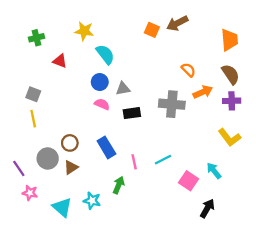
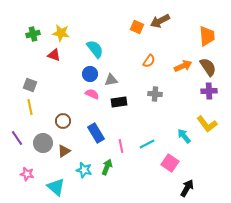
yellow star: (84, 31) -> (61, 33), moved
orange semicircle: (188, 70) -> (149, 61), moved, turned 80
orange arrow: (203, 92) -> (183, 66), moved
gray cross: (172, 104) -> (155, 94), size x0.6
brown circle: (70, 143) -> (63, 121), moved
purple line: (19, 168) -> (17, 138), moved
cyan arrow: (214, 171) -> (184, 136), moved
cyan star: (92, 201) -> (84, 170), moved

